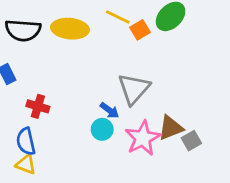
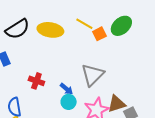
black semicircle: (23, 30) -> (17, 29), turned -40
red cross: (38, 106) -> (36, 81), moved
blue arrow: (109, 110) -> (66, 89), moved

